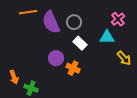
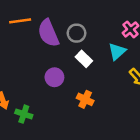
cyan triangle: (107, 37) -> (117, 51), turned -42
orange cross: (73, 68) -> (85, 99), moved

